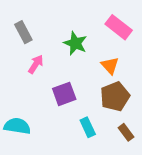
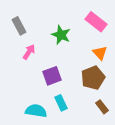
orange triangle: (110, 66) -> (100, 53), moved
cyan semicircle: (17, 126) -> (36, 111), moved
cyan rectangle: (88, 127) -> (61, 103), moved

